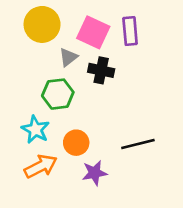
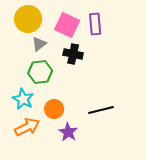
gray triangle: (68, 57) -> (39, 44), moved
purple star: (95, 173) -> (68, 132), turned -30

